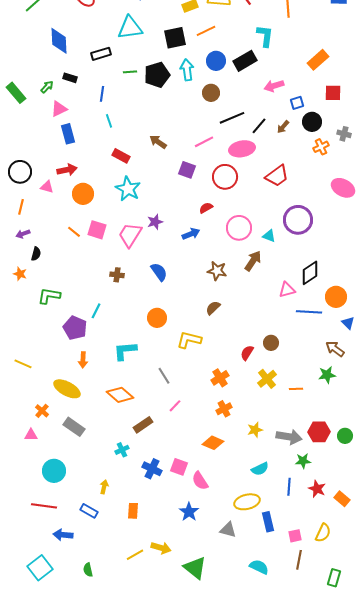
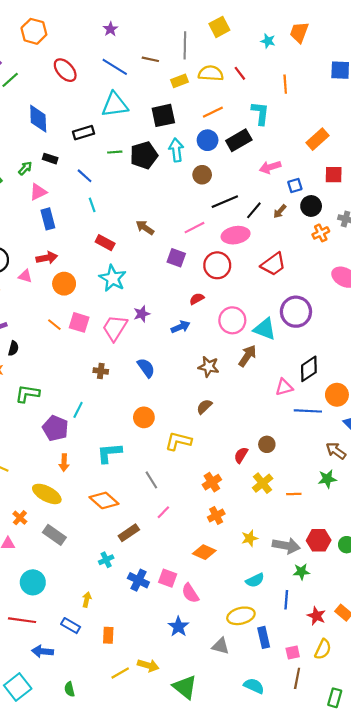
orange line: (206, 31) -> (213, 112), moved
blue line: (102, 94) -> (85, 176), turned -56
cyan triangle: (269, 236) -> (265, 329), size x1.6
red star: (317, 489) -> (316, 616), moved
orange rectangle: (133, 511) -> (108, 635), moved

